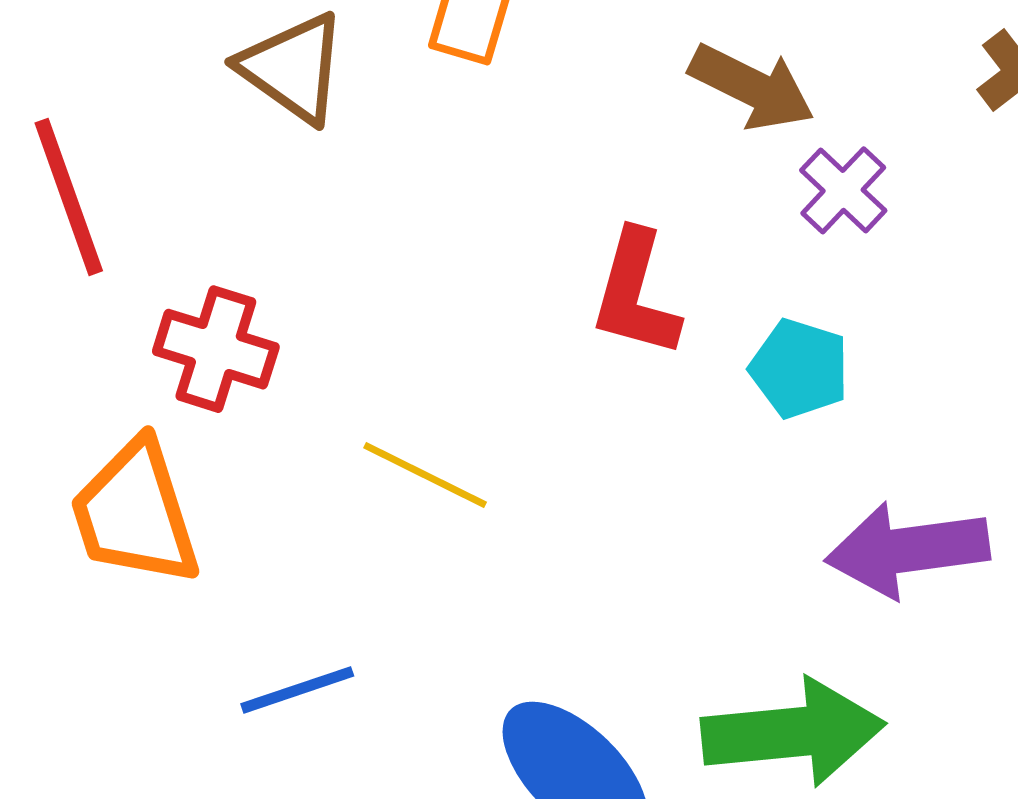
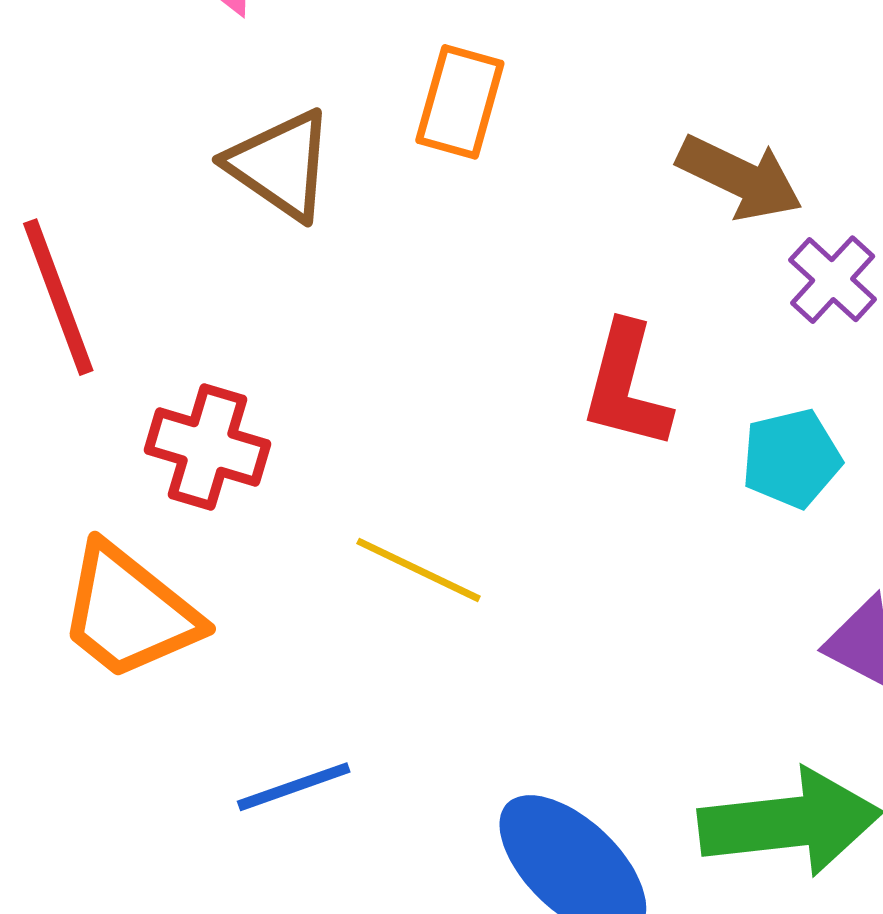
cyan pentagon: (799, 369) -> (791, 458), turned -30
orange trapezoid: (135, 513) -> (129, 612), turned -33

